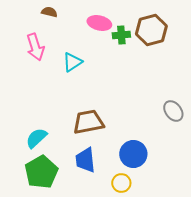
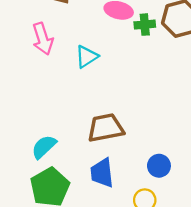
blue circle: (133, 154) -> (159, 166), size x0.7

